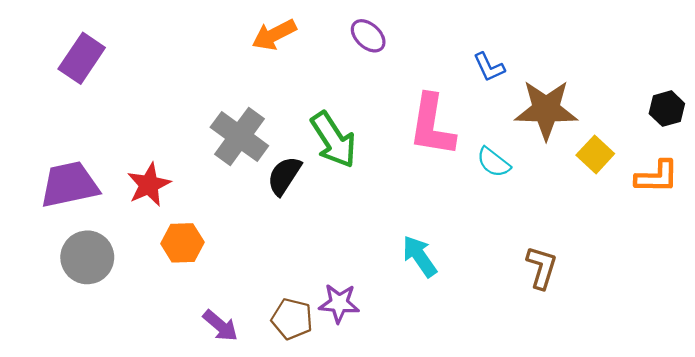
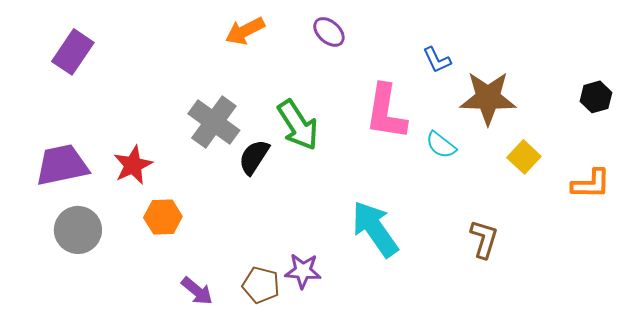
yellow square: (595, 154) -> (524, 157), moved
orange L-shape: (657, 177) -> (591, 184), moved
cyan arrow: (420, 256) -> (375, 229), size x1.5

